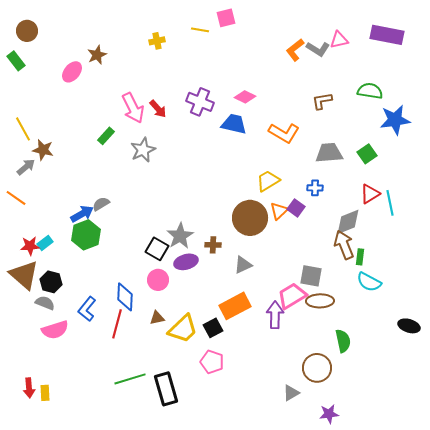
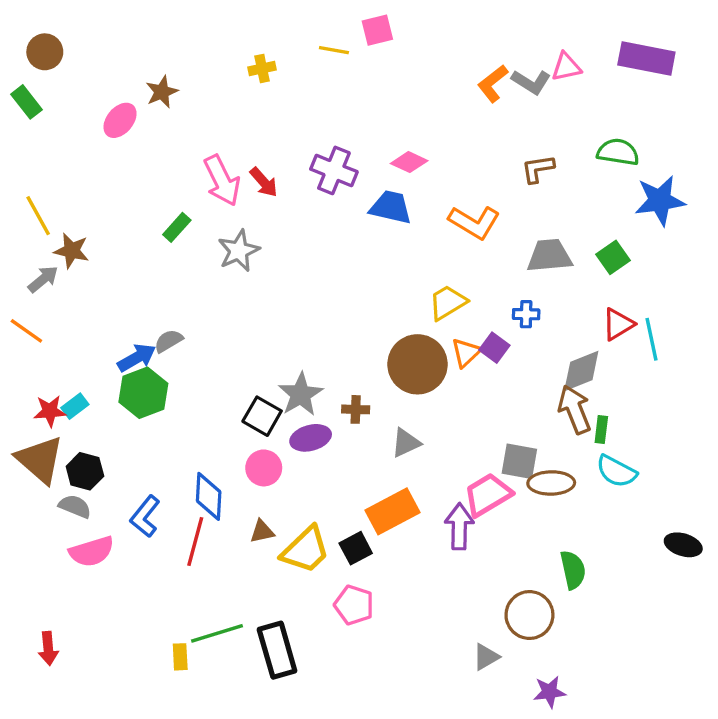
brown ellipse: (320, 301) -> (551, 483), moved
yellow rectangle: (45, 393) -> (180, 657), moved

